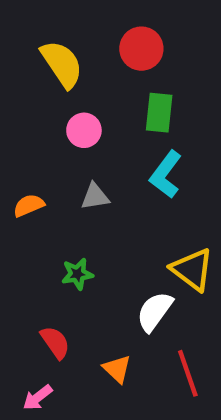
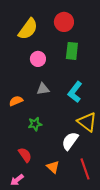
yellow semicircle: (62, 64) -> (28, 29), turned 70
cyan L-shape: (166, 175) -> (75, 92), moved
orange semicircle: (29, 205) -> (16, 101), moved

